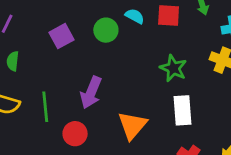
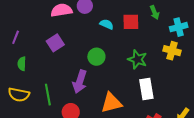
green circle: (106, 30) -> (96, 57), moved
orange triangle: (132, 125) -> (111, 103), turned 40

